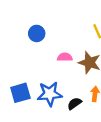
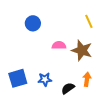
blue star: (50, 94) -> (45, 79), size x0.6

